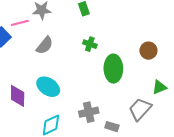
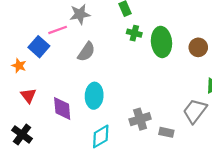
green cross: (90, 44) -> (134, 33), moved
green ellipse: (113, 69) -> (161, 42), moved
cyan ellipse: (48, 87) -> (94, 96), turned 65

